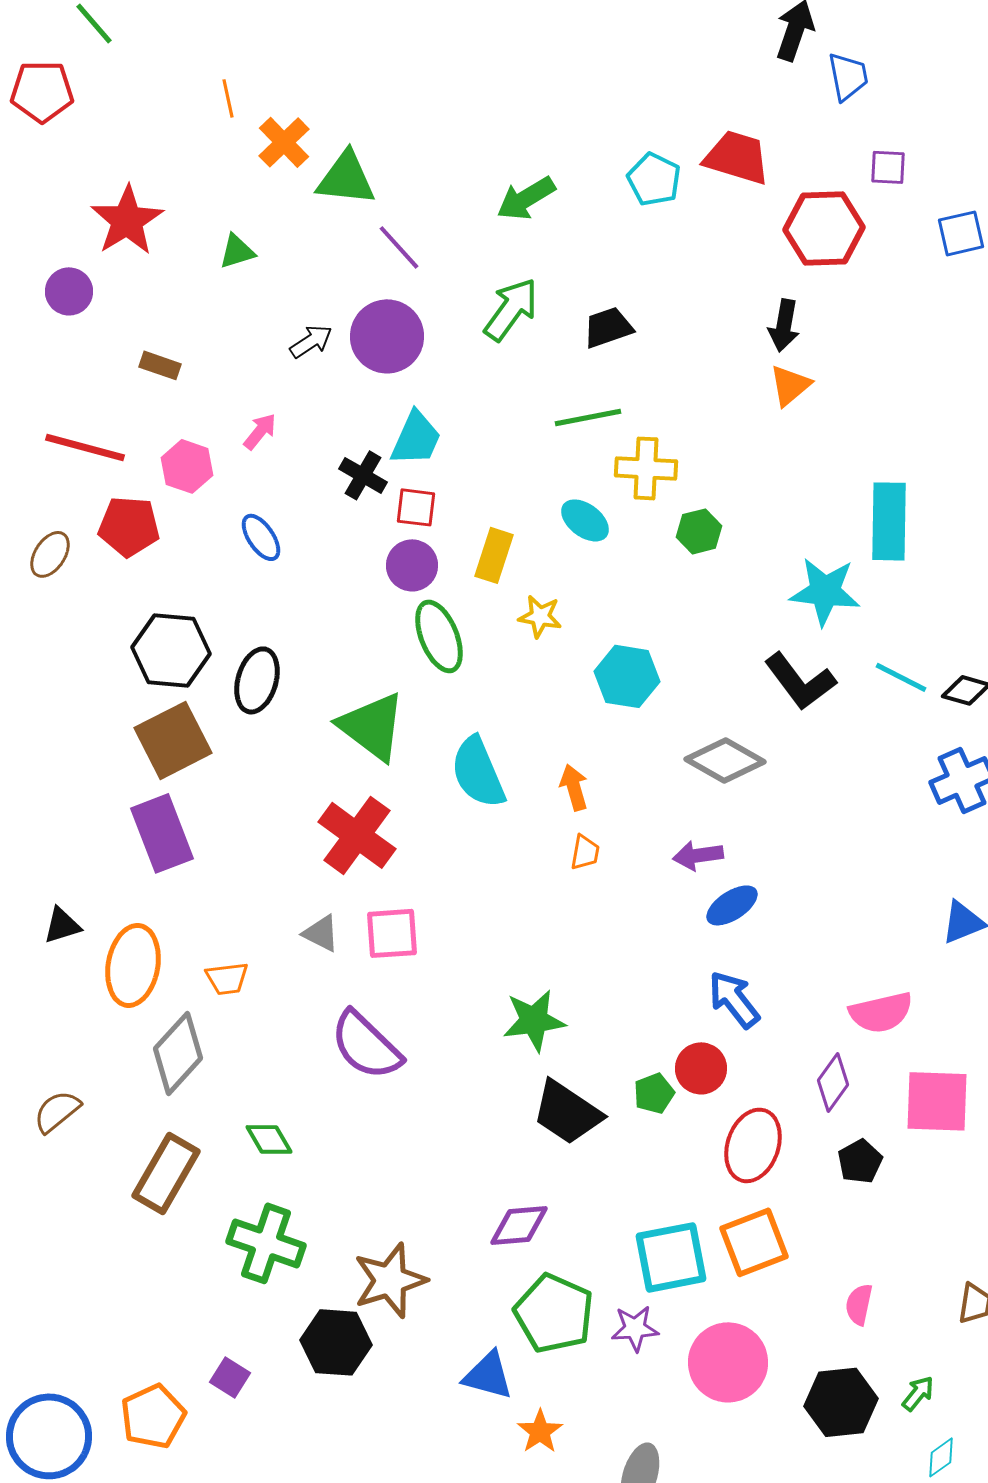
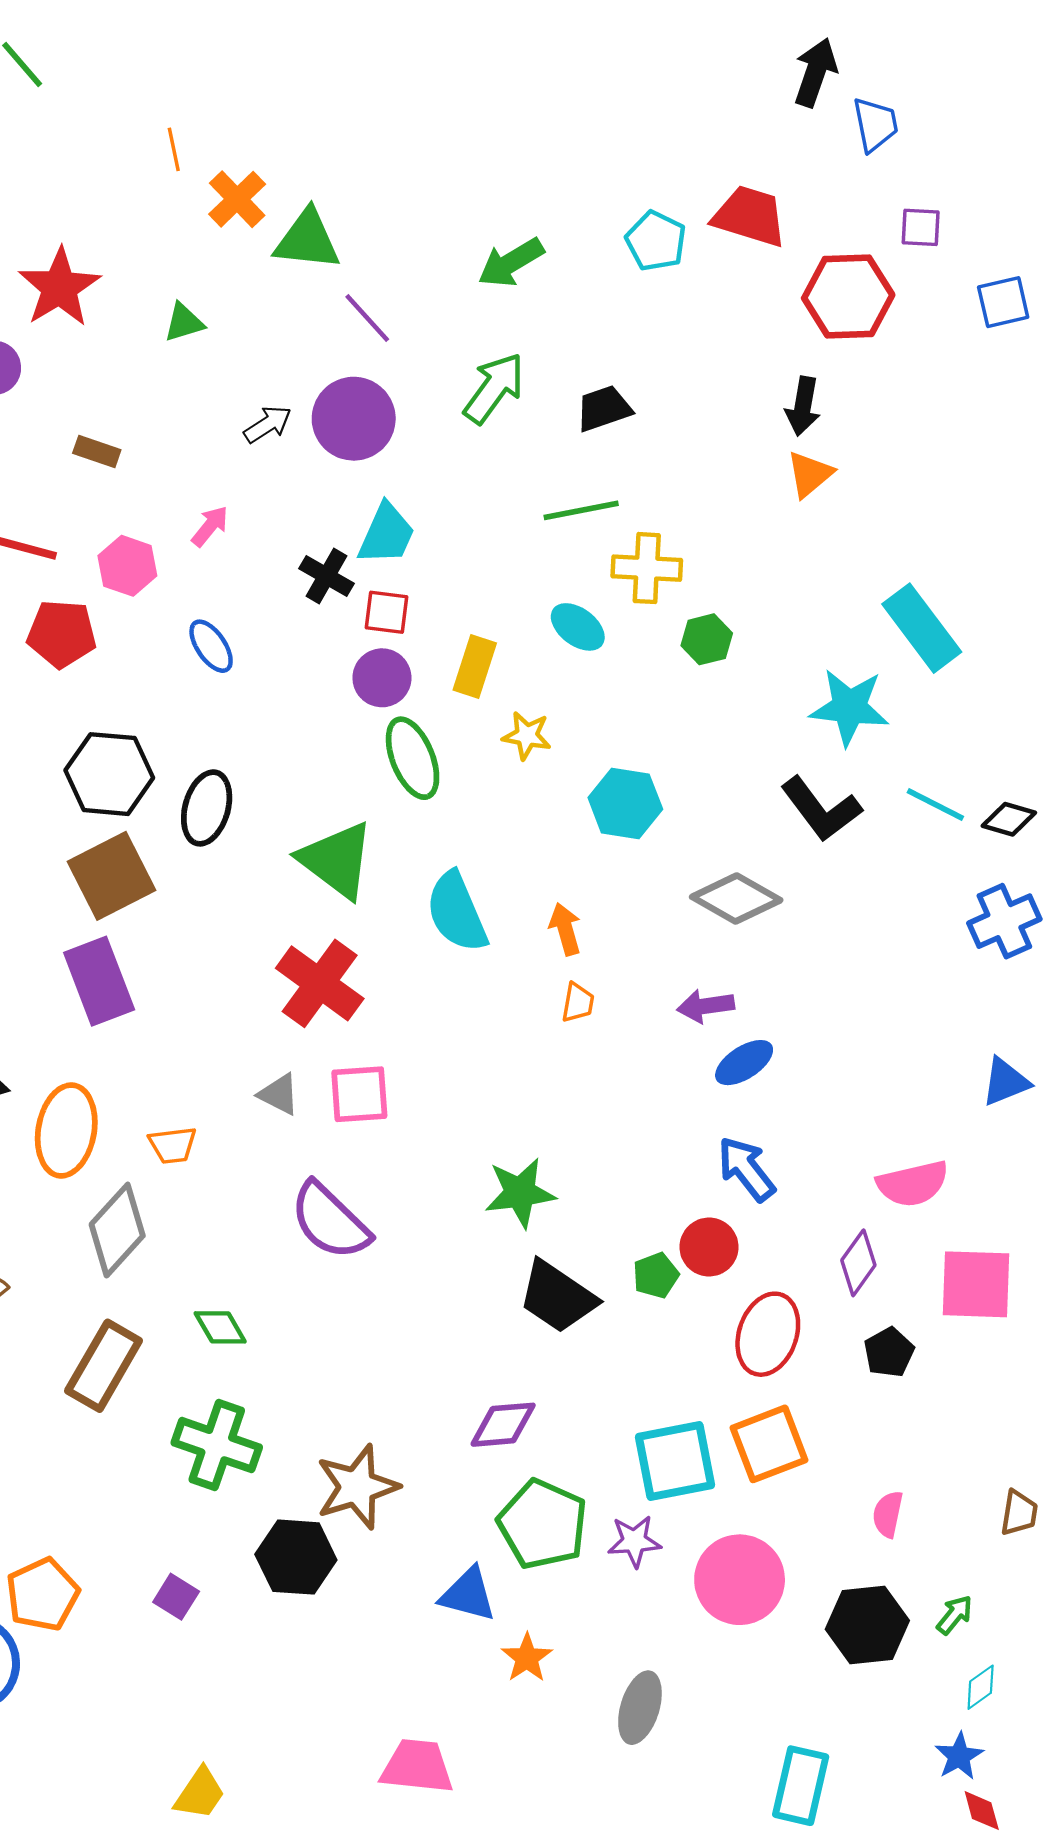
cyan rectangle: (889, 521) -> (922, 628), turned -38
orange pentagon: (153, 1416) -> (42, 1594), moved

